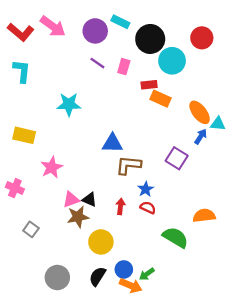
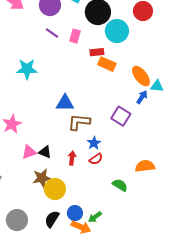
red semicircle: (148, 208) -> (96, 159), turned 120
brown star: (78, 217) -> (42, 178), moved
green semicircle: (175, 237) -> (120, 185), size x0.7

